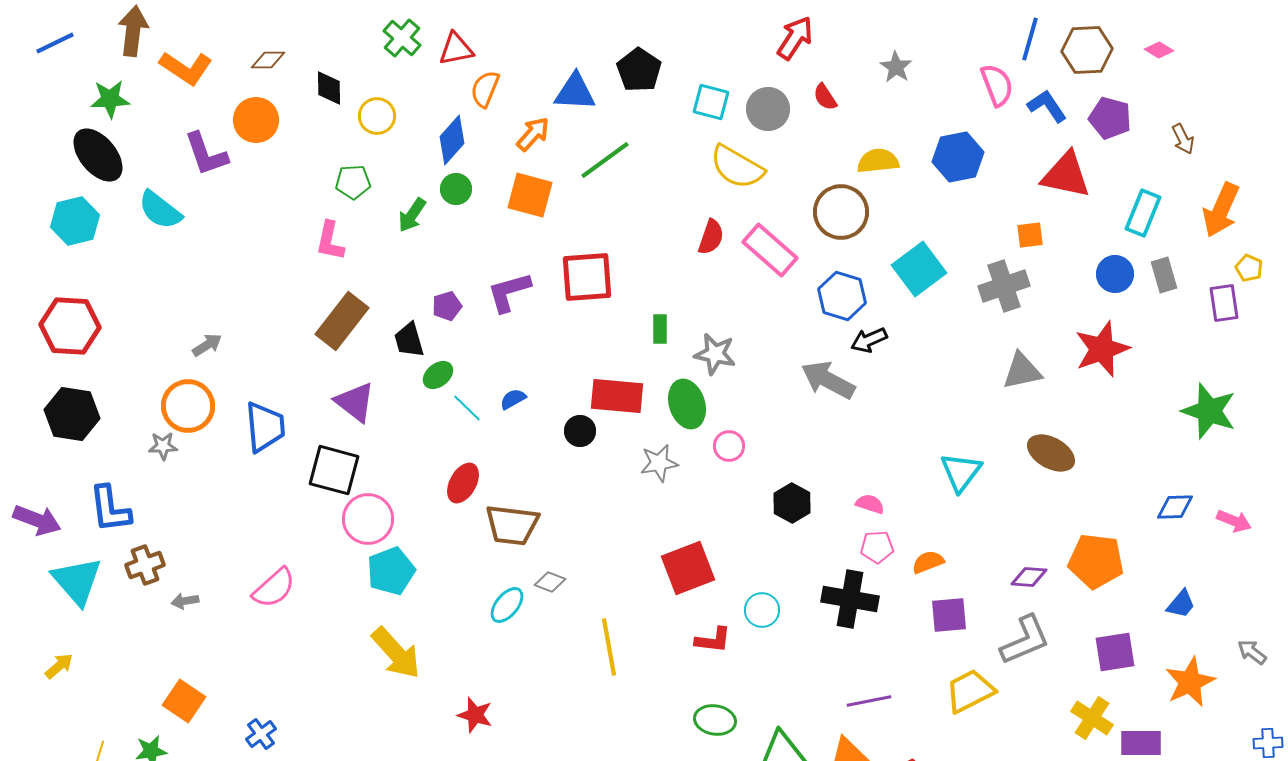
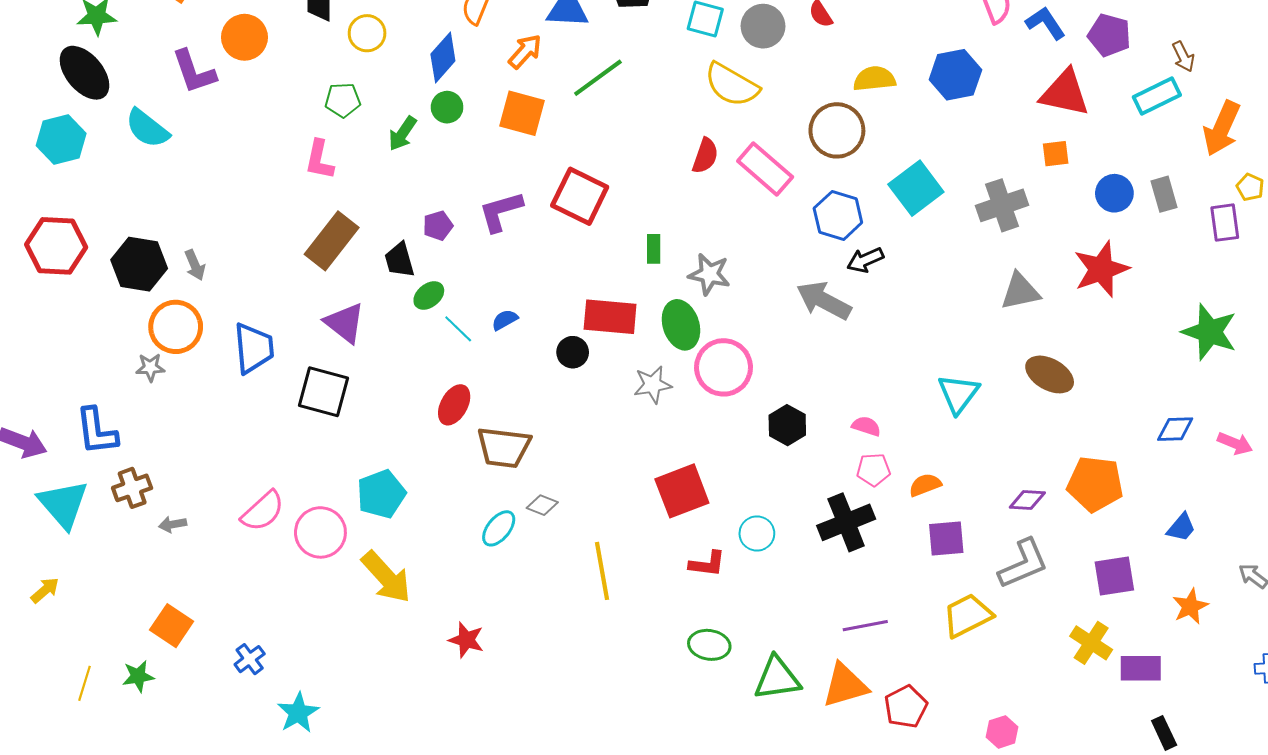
cyan rectangle: (1143, 213) -> (1157, 96), moved, turned 42
orange square: (1030, 235) -> (1056, 154), moved
red square: (587, 277) -> (580, 196), turned 30
gray arrow: (207, 345) -> (195, 265), turned 100
black hexagon: (72, 414) -> (139, 264), moved
pink circle: (729, 446) -> (724, 367), size x1.8
pink circle: (368, 519) -> (320, 532), moved
black cross: (850, 599) -> (846, 522), turned -32
orange star: (1190, 682) -> (1190, 606), size x0.7

